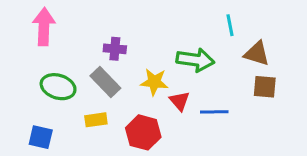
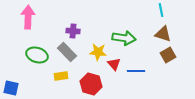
cyan line: (230, 25) -> (161, 10), moved
brown square: (265, 87) -> (168, 55), turned -35
blue square: (41, 137) -> (11, 88), moved

